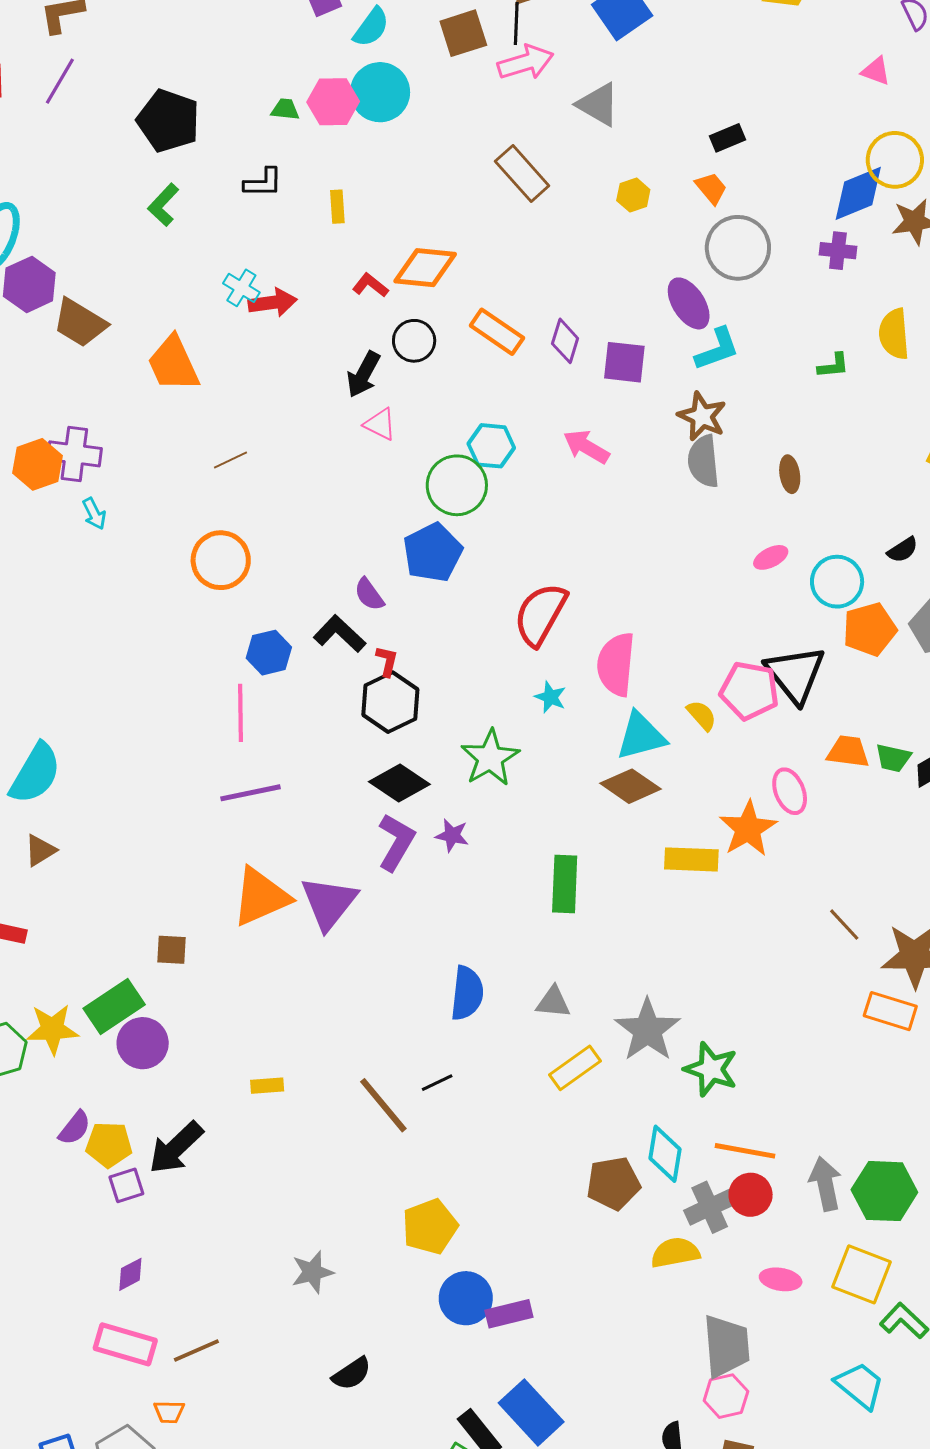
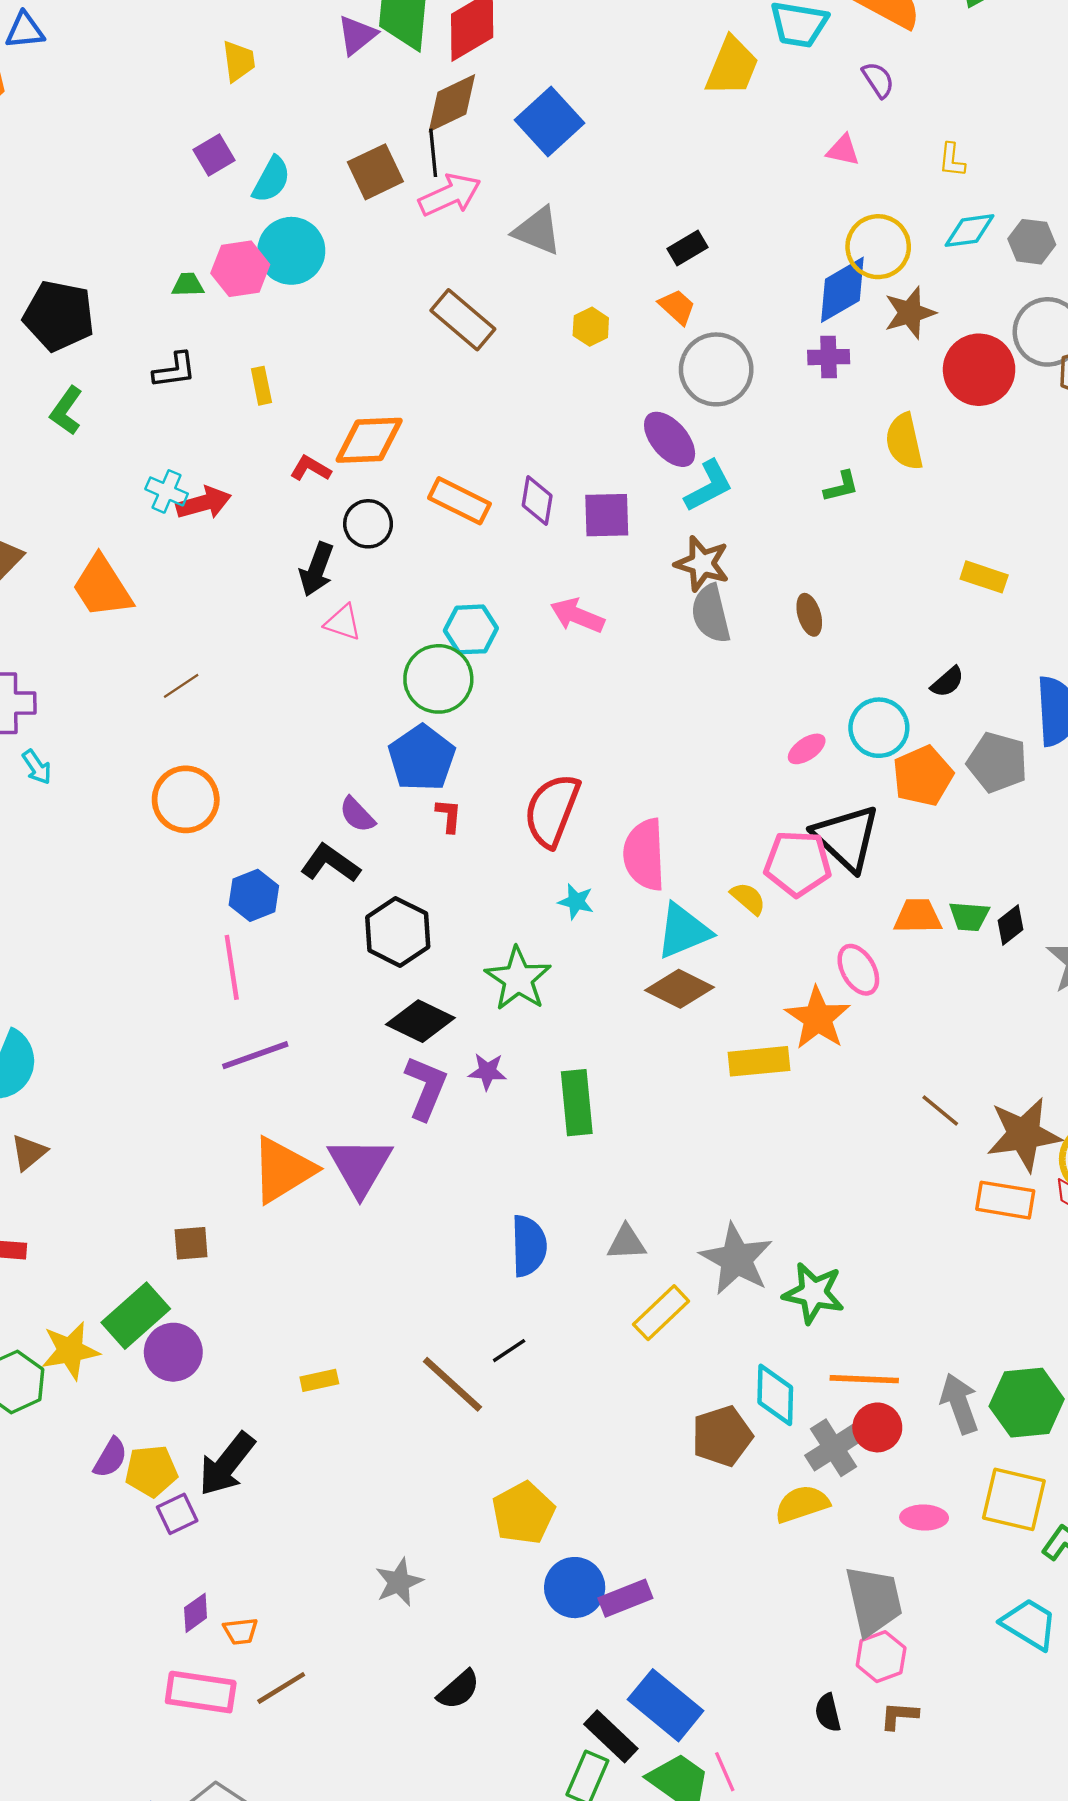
pink ellipse: (771, 557) -> (807, 749), moved
red L-shape: (387, 661) -> (449, 816), moved
green rectangle: (565, 884) -> (577, 1103), moved
orange trapezoid: (169, 1412) -> (241, 1631), moved

